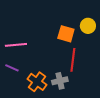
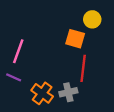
yellow circle: (88, 26) -> (92, 19), moved
pink line: (16, 45) -> (18, 51), turned -65

